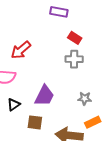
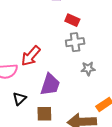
red arrow: (21, 50) -> (31, 56), moved
gray star: (85, 98) -> (88, 69), moved

